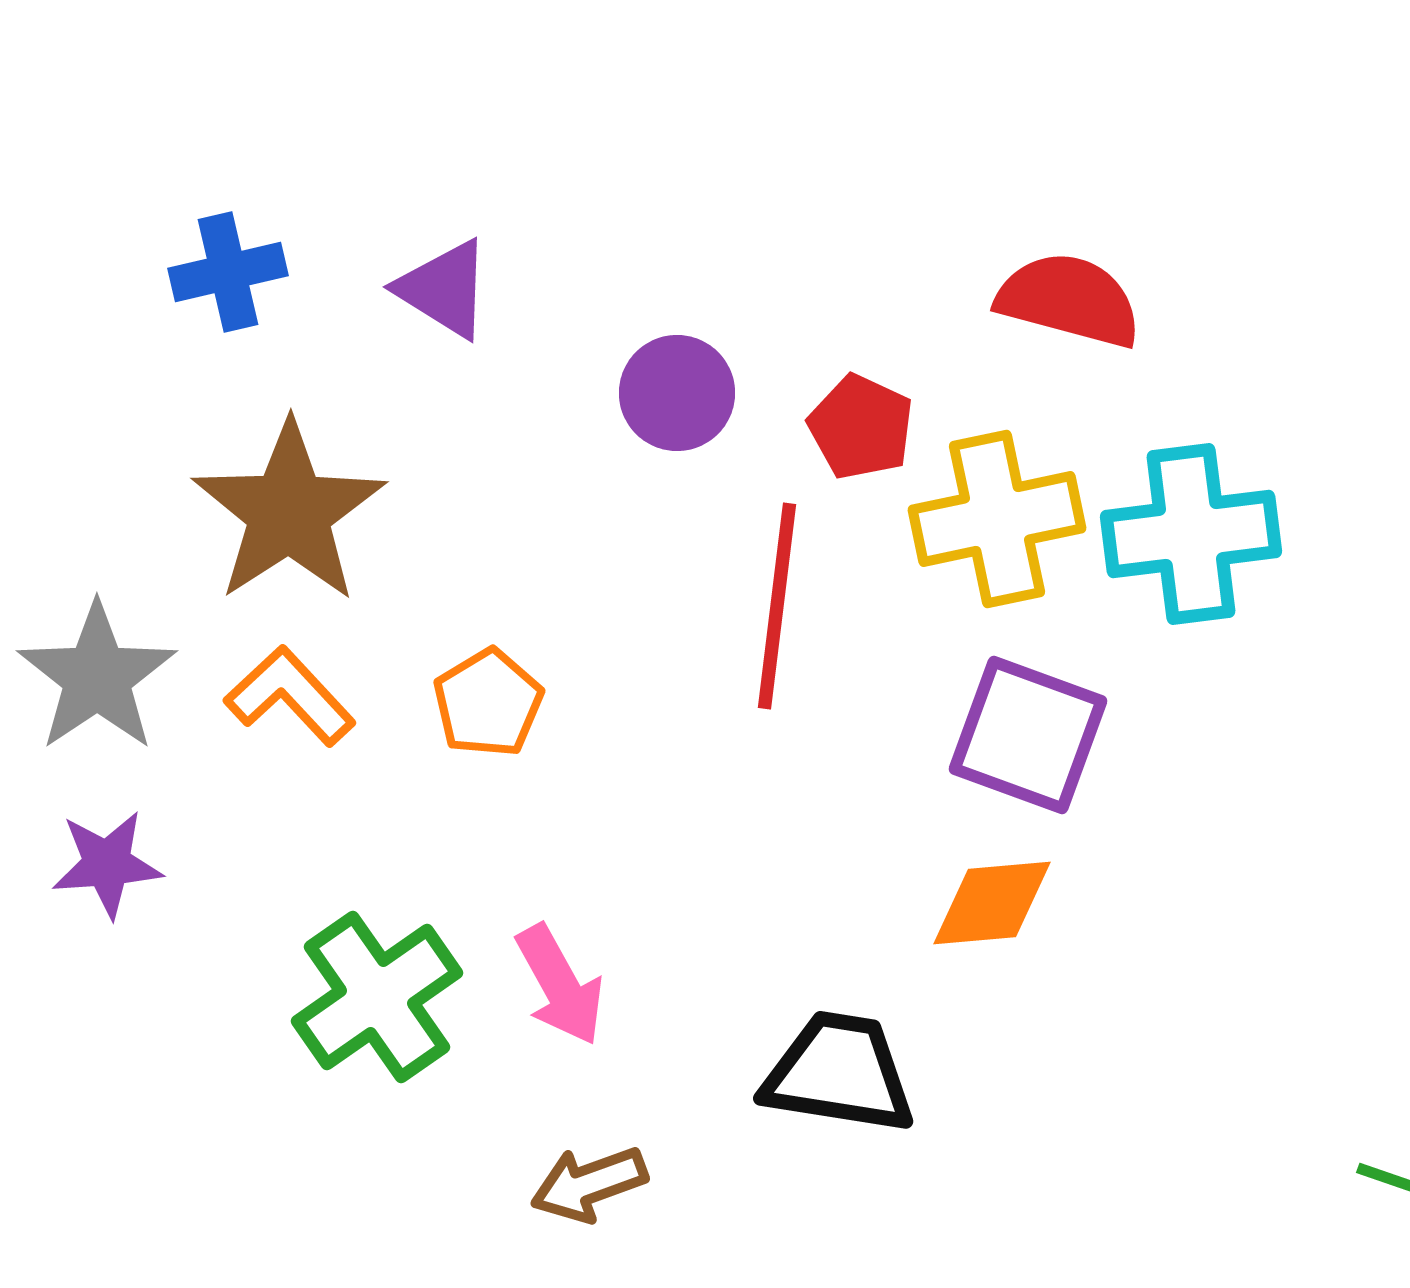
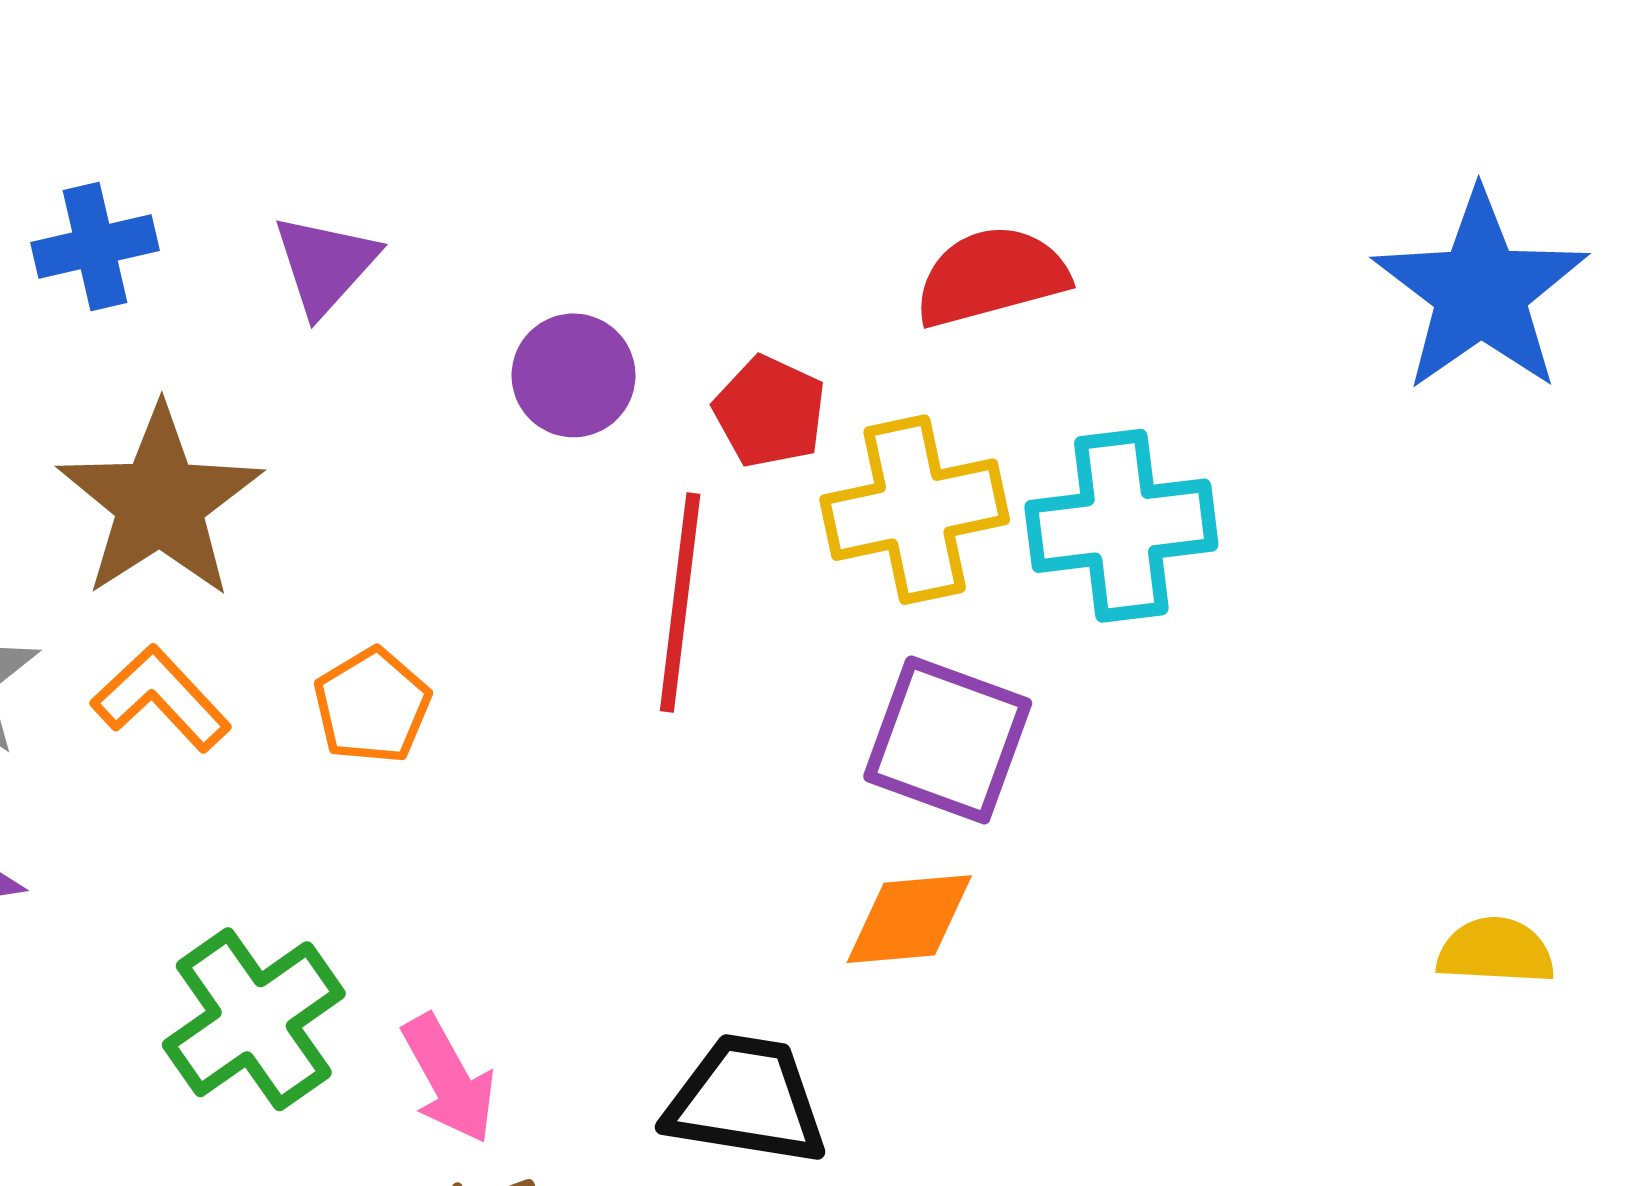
purple triangle: (444, 289) -> (325, 265), turned 40
red semicircle: (1069, 300) -> (991, 276), turned -30
pink arrow: (560, 985) -> (449, 1079), moved

